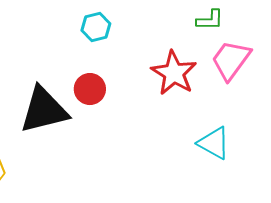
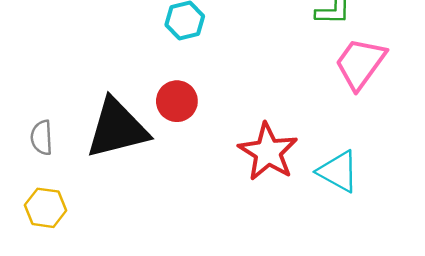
red star: (174, 73) -> (268, 152), moved

